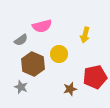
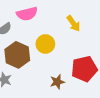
yellow arrow: (85, 35) -> (73, 23), turned -49

